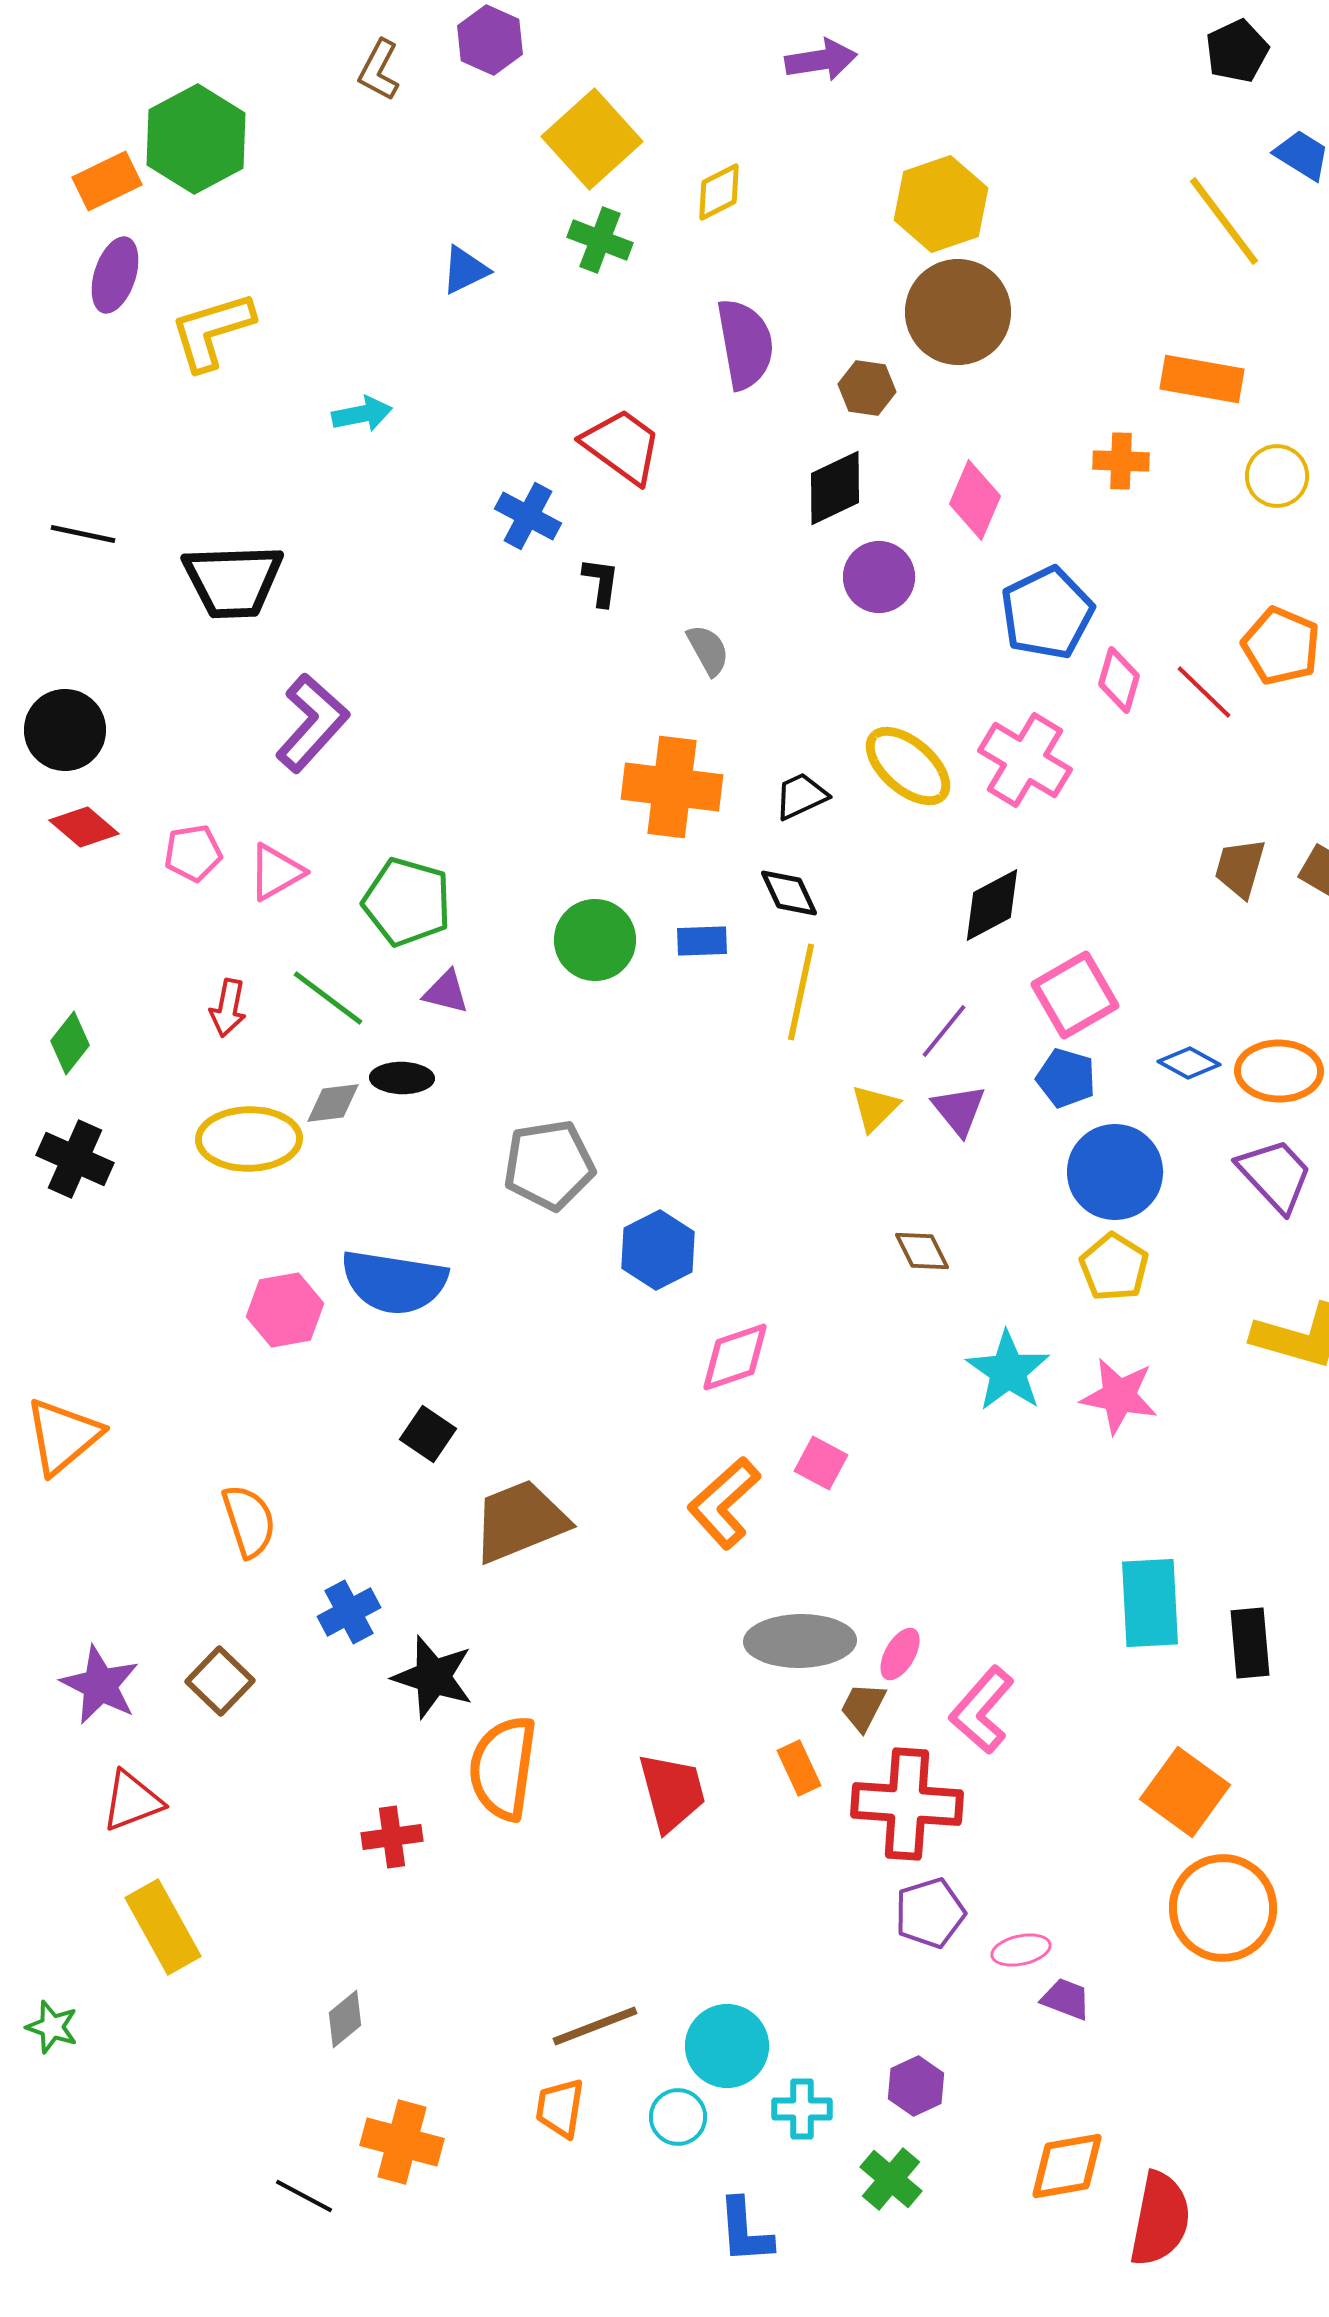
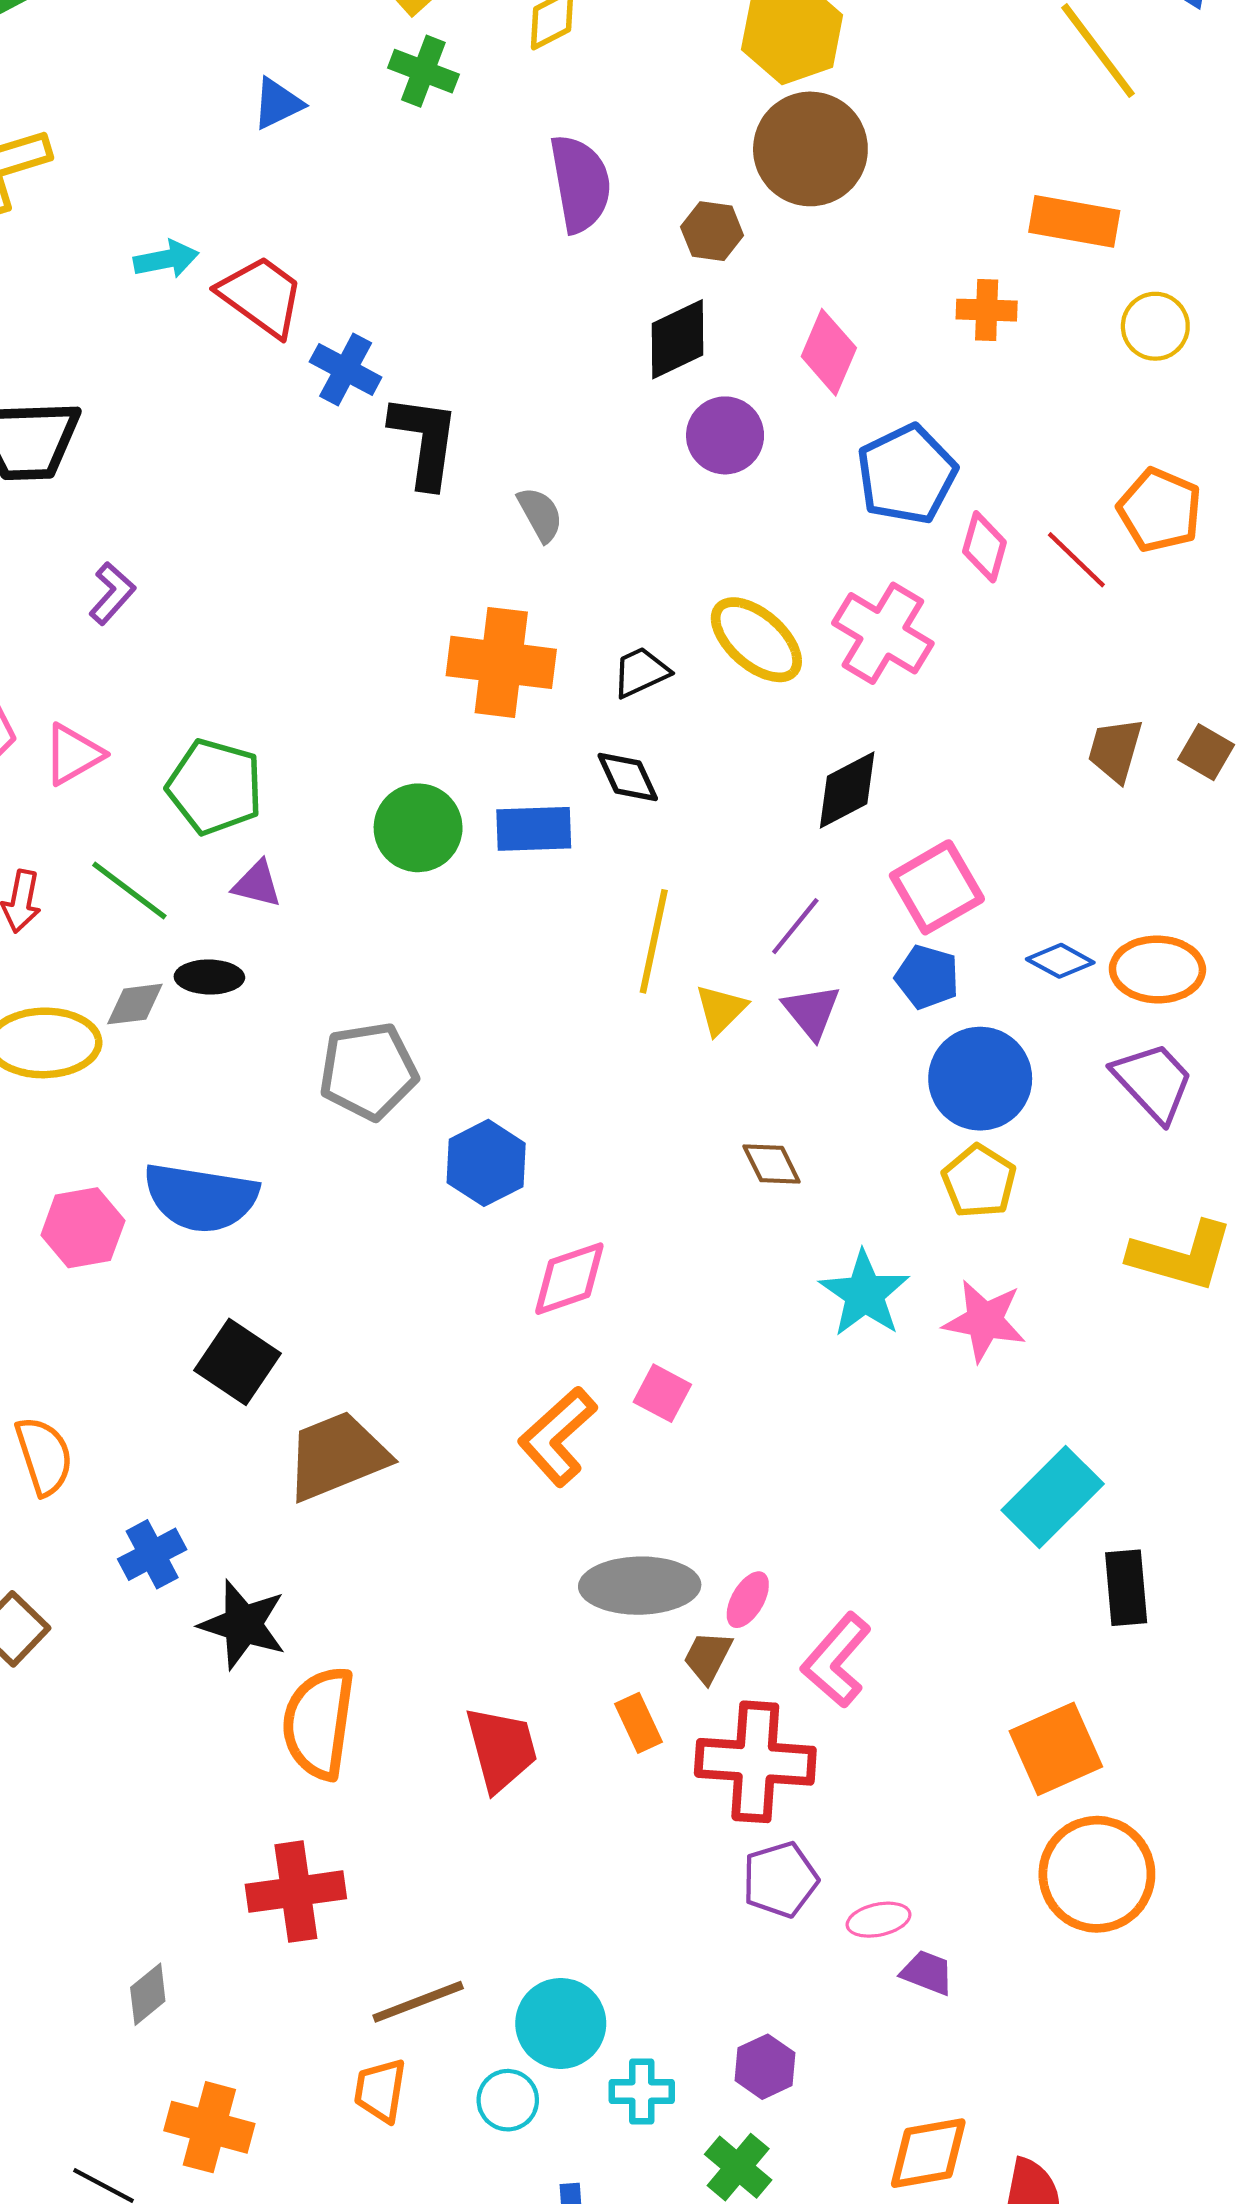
red trapezoid: (622, 446) -> (261, 296), moved
black L-shape: (601, 582) -> (425, 441), size x1.8
purple L-shape: (312, 723) -> (112, 593), size x0.6
blue rectangle: (702, 941) -> (534, 829), size x1.4
yellow line: (801, 992) -> (654, 941), moved
black square: (428, 1434) -> (238, 1362), size x1.4
cyan rectangle: (1150, 1603) -> (1053, 1497), moved, turned 48
orange square: (1185, 1792) -> (1056, 1749), turned 30
red cross: (392, 1837) -> (296, 1892), moved, size x1.5

